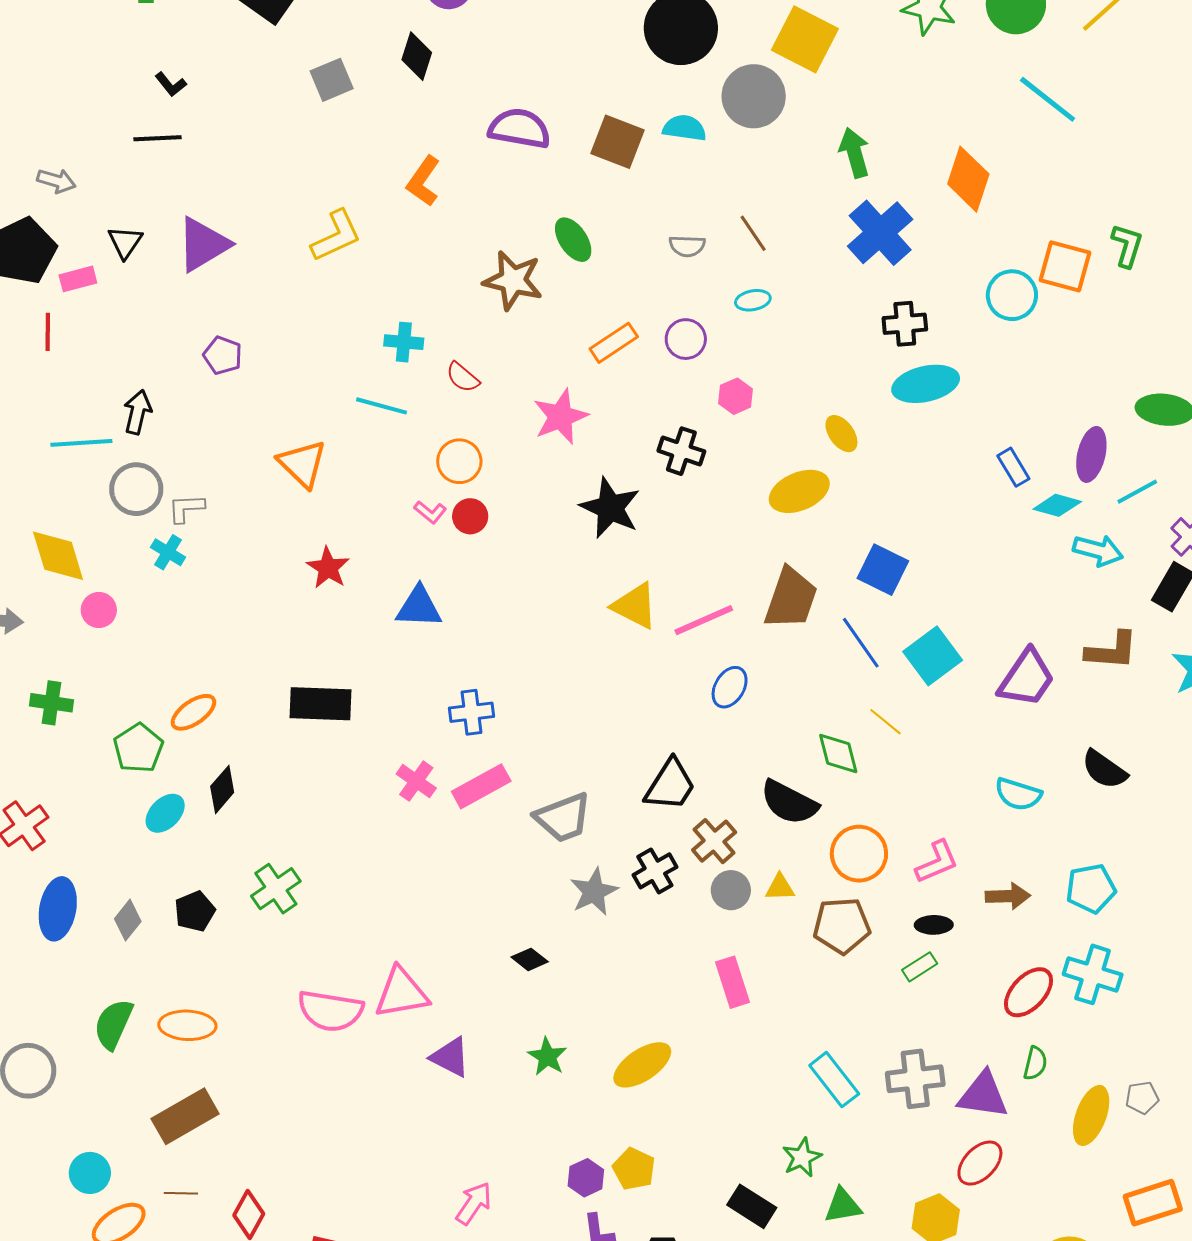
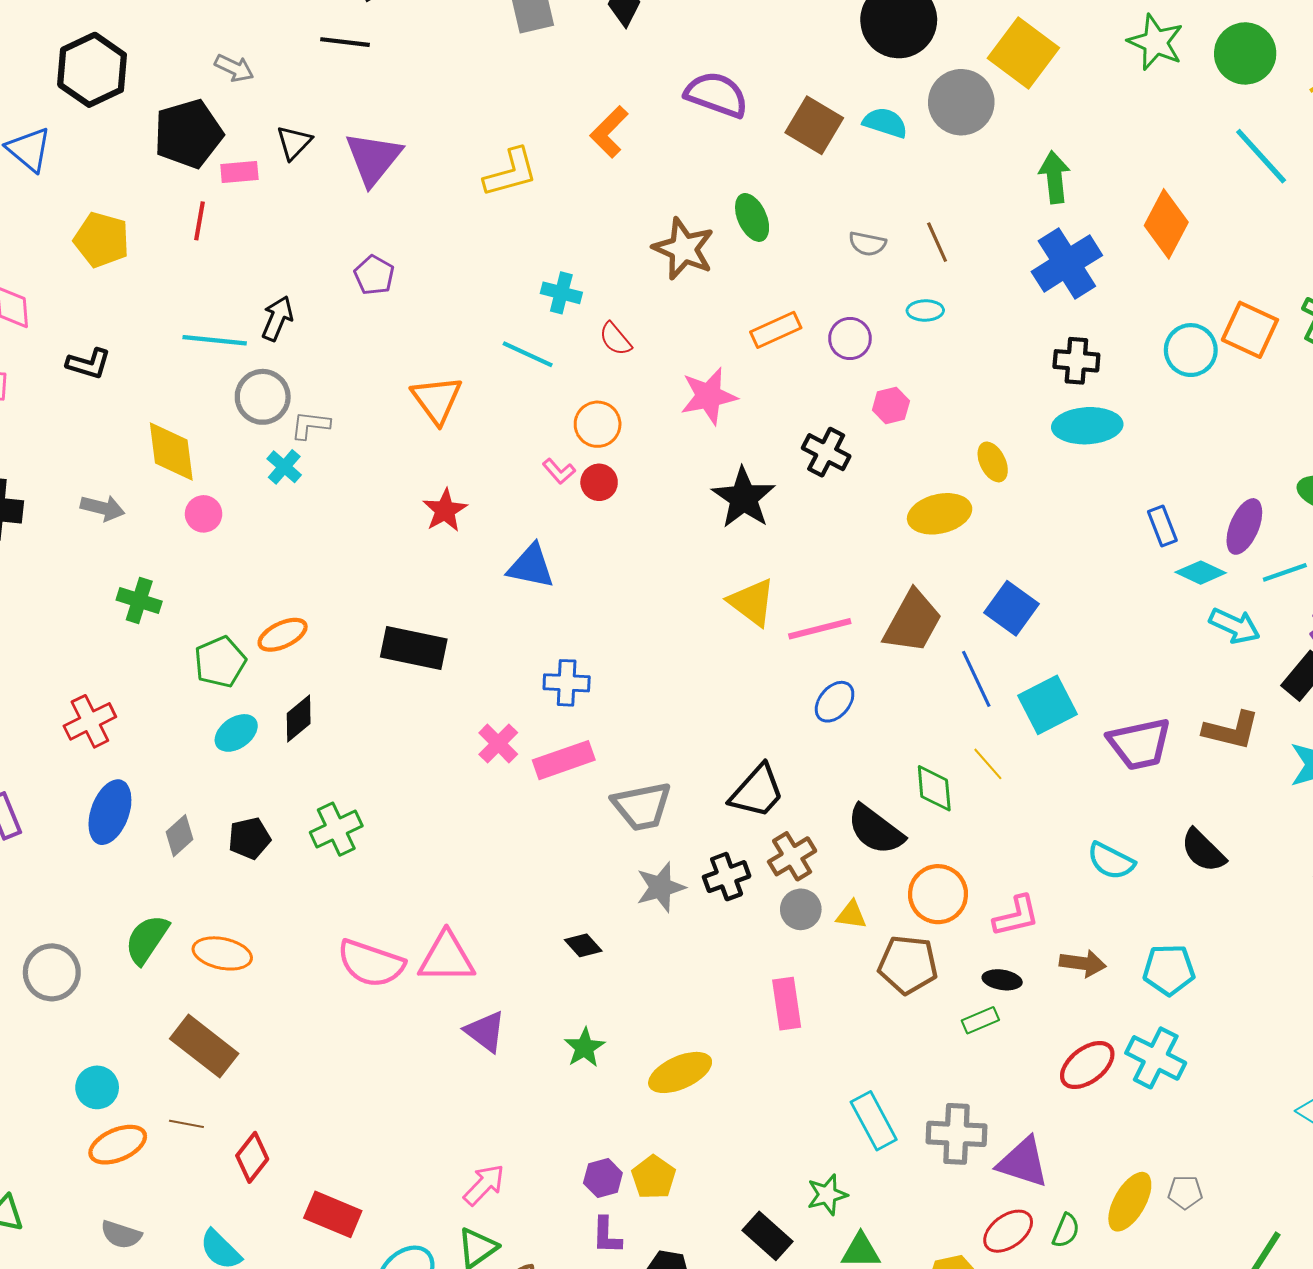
purple triangle: (203, 244) -> (373, 158), turned -30
purple trapezoid: (1027, 678) -> (1140, 744), turned 34
green semicircle: (1035, 1063) -> (1066, 1231), moved
brown rectangle: (185, 1116) -> (204, 1046), turned 58

